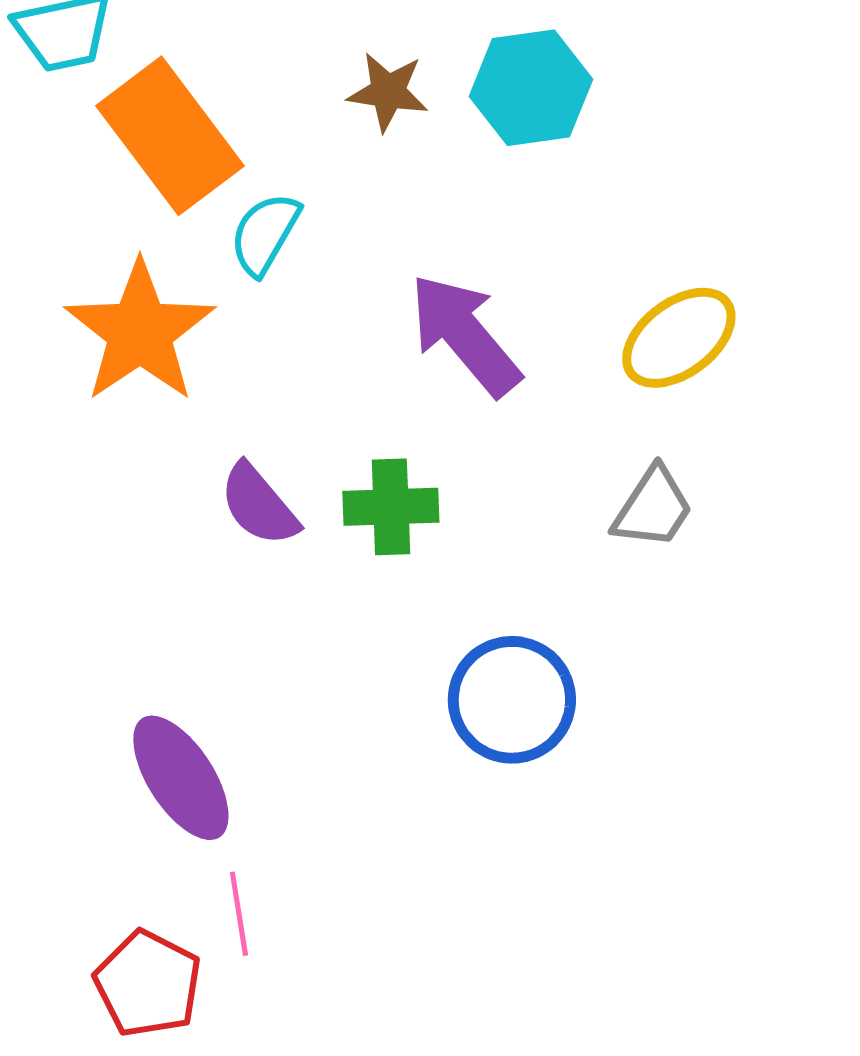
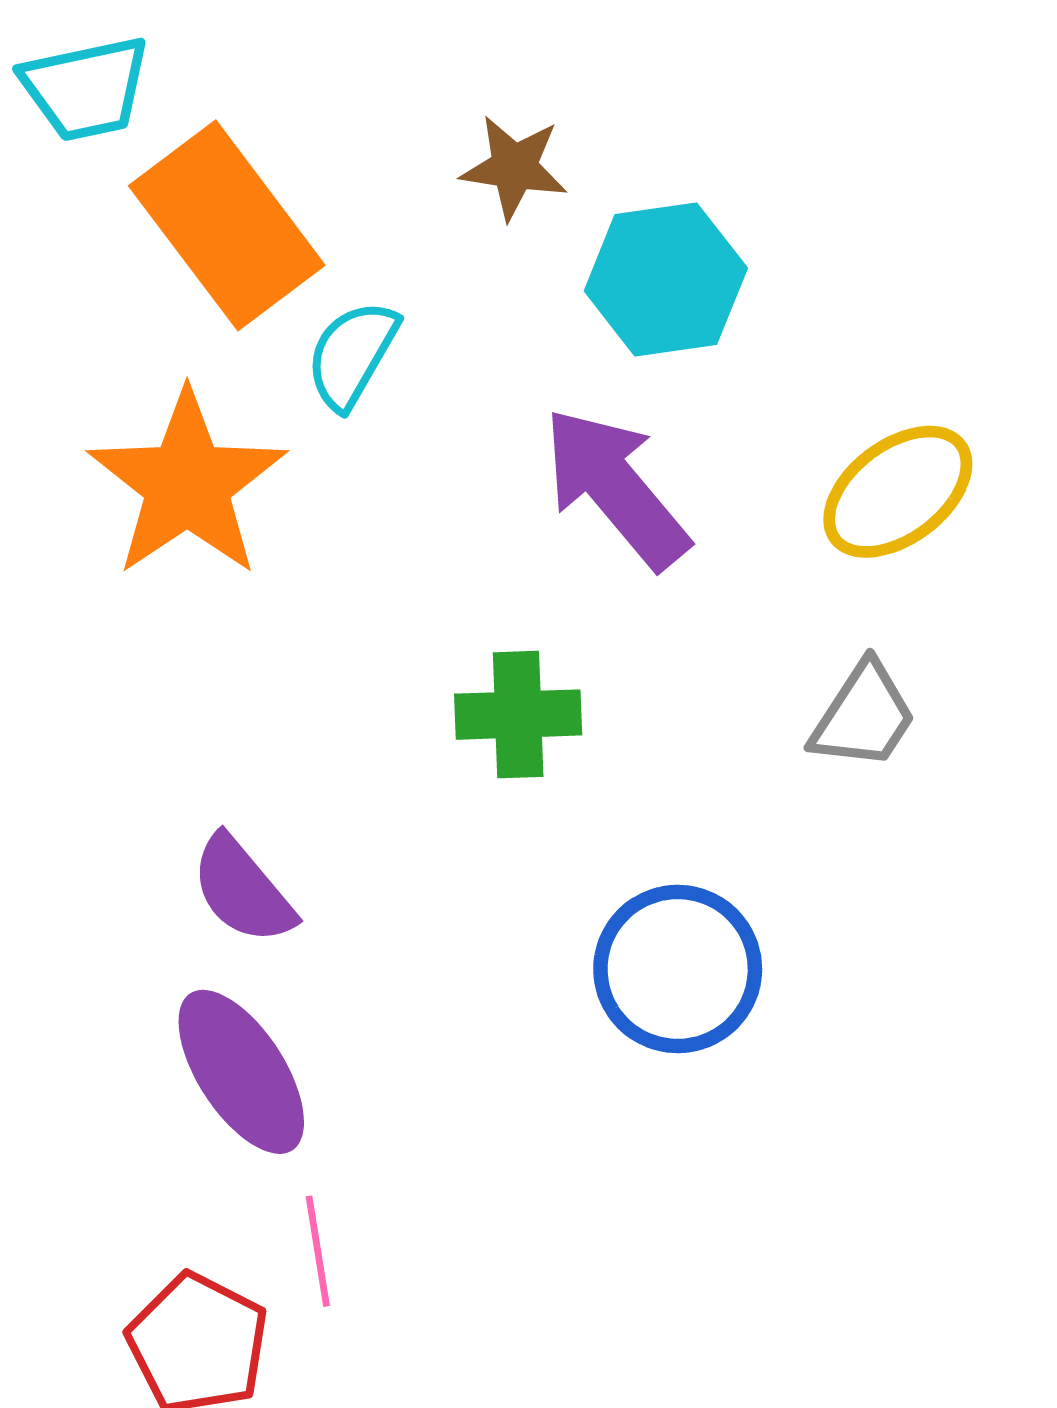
cyan hexagon: (531, 88) -> (666, 280), moved
purple semicircle: (259, 505) -> (243, 890), moved

